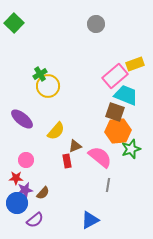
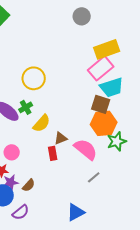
yellow rectangle: (135, 64) -> (107, 49), moved, size x1.4
green cross: (40, 74) -> (26, 107), moved
cyan trapezoid: (126, 95) -> (112, 87), turned 140
gray line: (108, 185) -> (94, 177), turned 40

